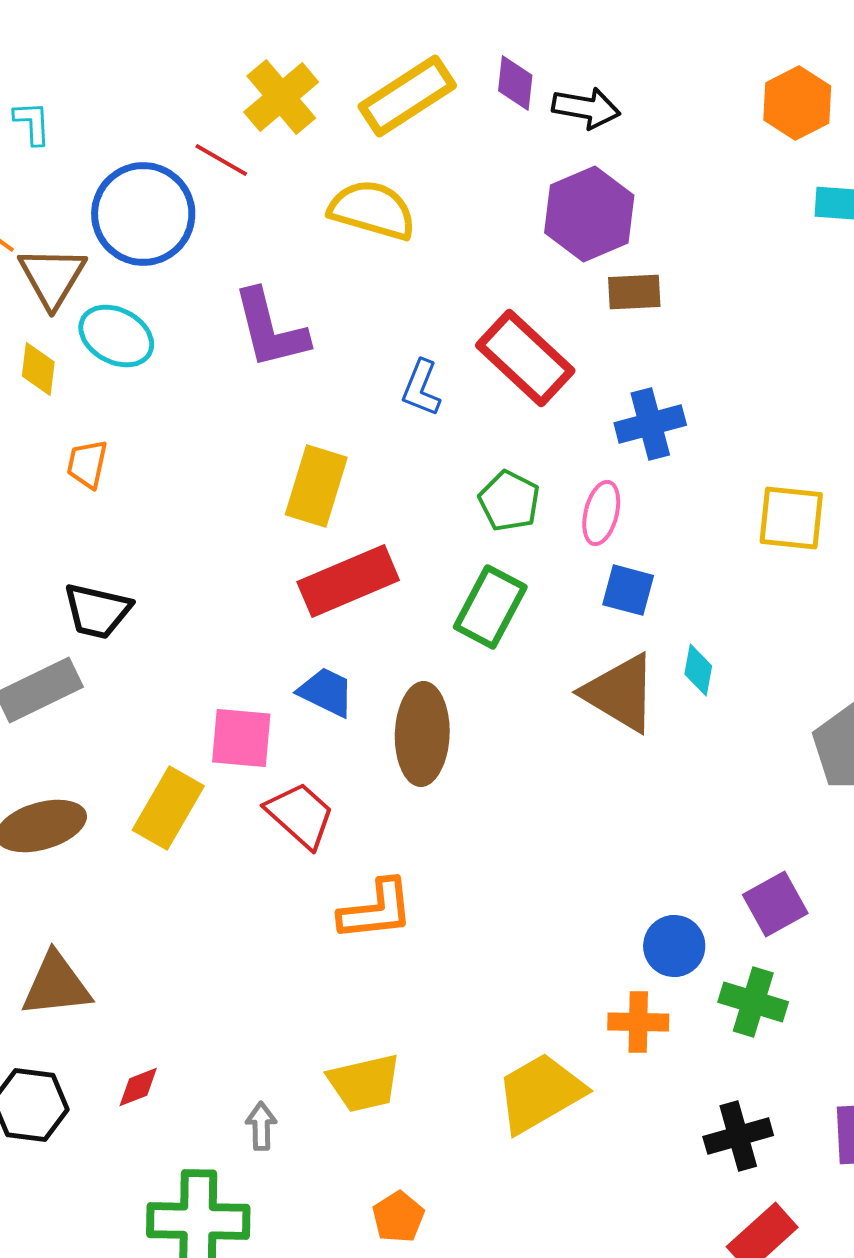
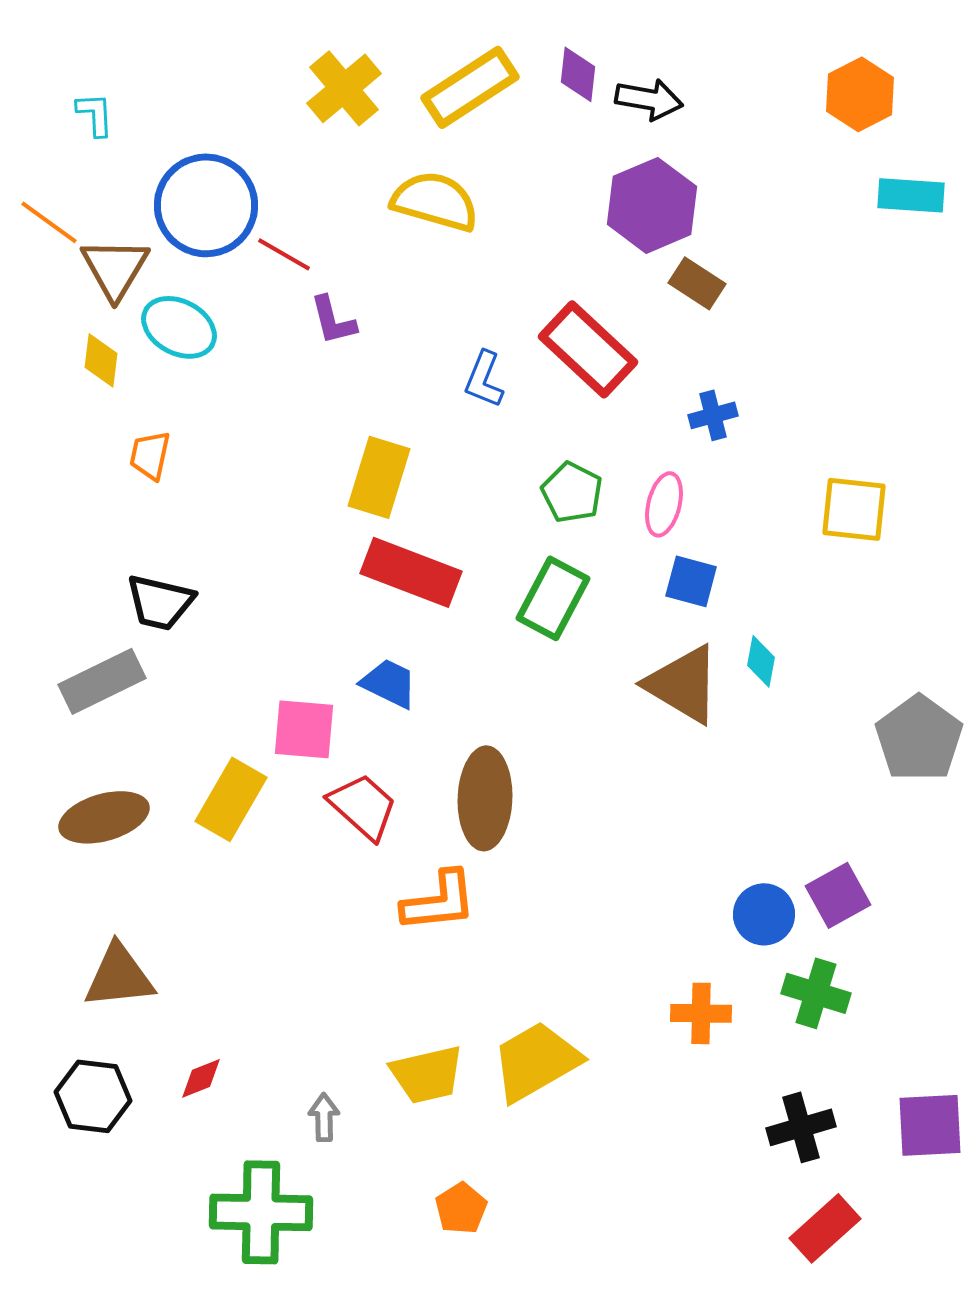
red line: (221, 160) -> (284, 254), moved
brown rectangle: (634, 292) -> (697, 283), turned 36
purple L-shape: (270, 329) -> (333, 320), size x0.6
blue cross: (650, 424) -> (713, 415), size x0.7
red rectangle: (348, 581) -> (411, 572), turned 44
brown ellipse: (422, 734) -> (485, 798), moved
blue circle: (674, 946) -> (764, 914), moved
yellow trapezoid: (540, 1093) -> (536, 1061), moved

